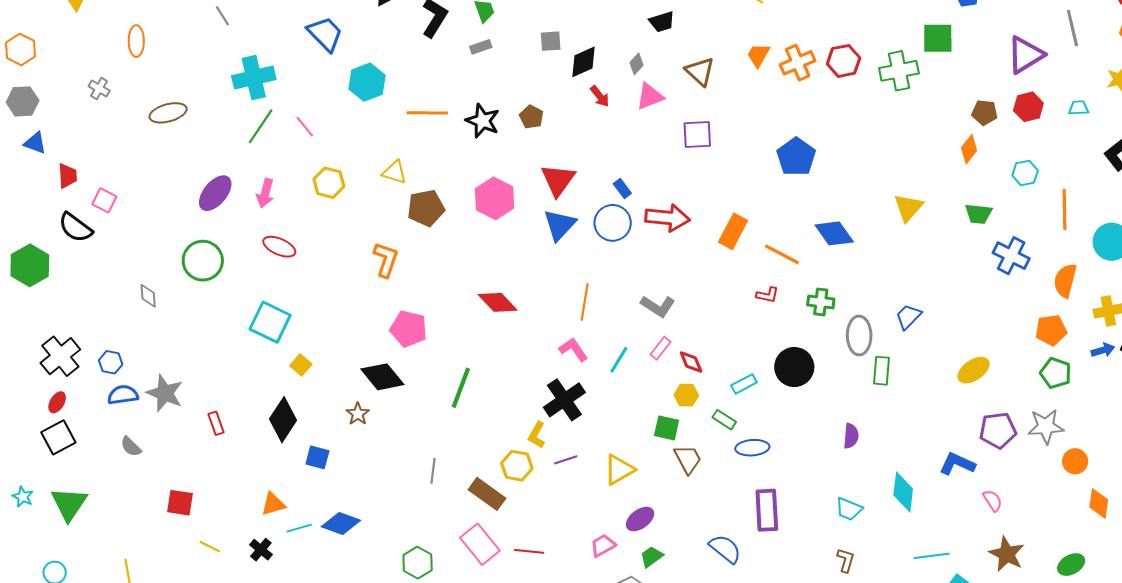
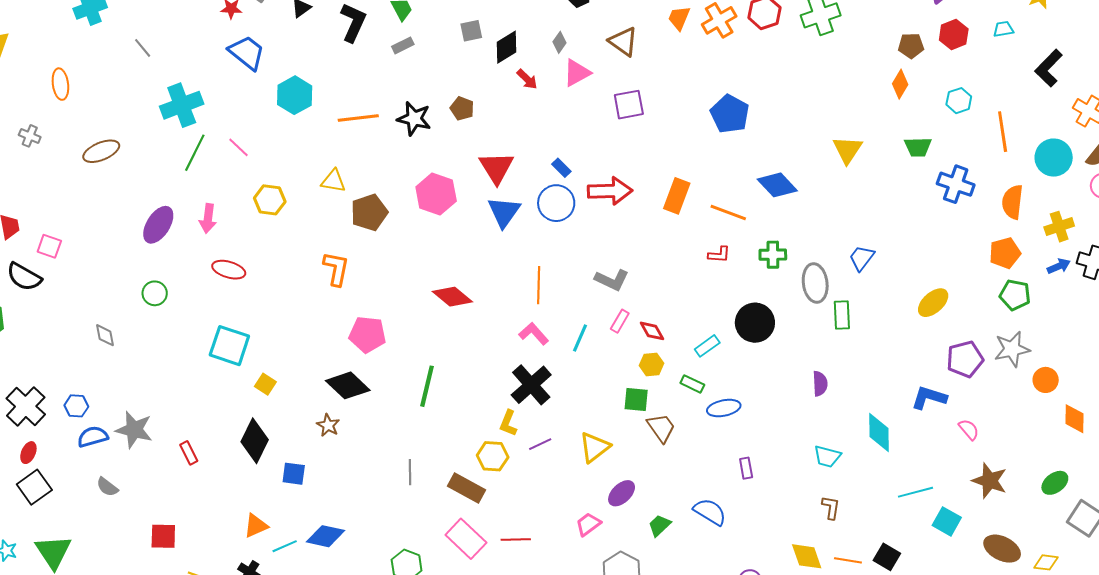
green circle: (203, 261) -> (155, 293), size x0.6
purple rectangle: (767, 510) -> (746, 468), size x0.5
green trapezoid: (651, 557) -> (659, 525), moved

